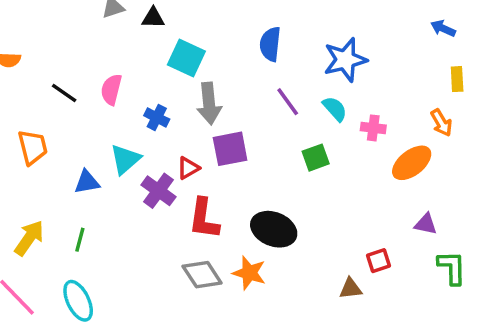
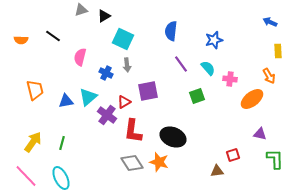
black triangle: (153, 18) -> (104, 16), turned -32
blue star: (345, 60) -> (214, 40), size x0.7
black line: (64, 93) -> (53, 36), moved
gray arrow: (209, 103) -> (127, 65), moved, size x0.6
blue triangle: (87, 182) -> (66, 101), moved

